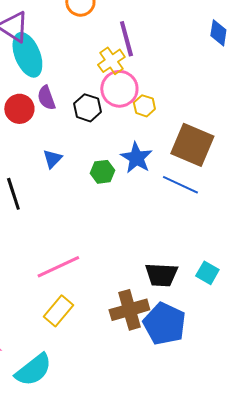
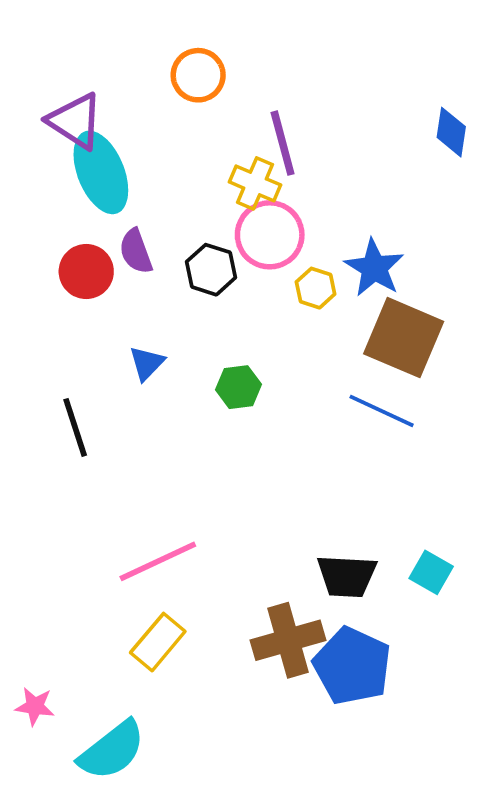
yellow cross: (111, 61) -> (255, 183), turned -32
yellow hexagon: (144, 106) -> (316, 288), moved
blue star: (136, 158) -> (374, 268), moved

